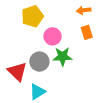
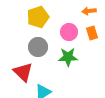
pink circle: (53, 36) -> (69, 32), moved
gray circle: (39, 62) -> (38, 47), moved

